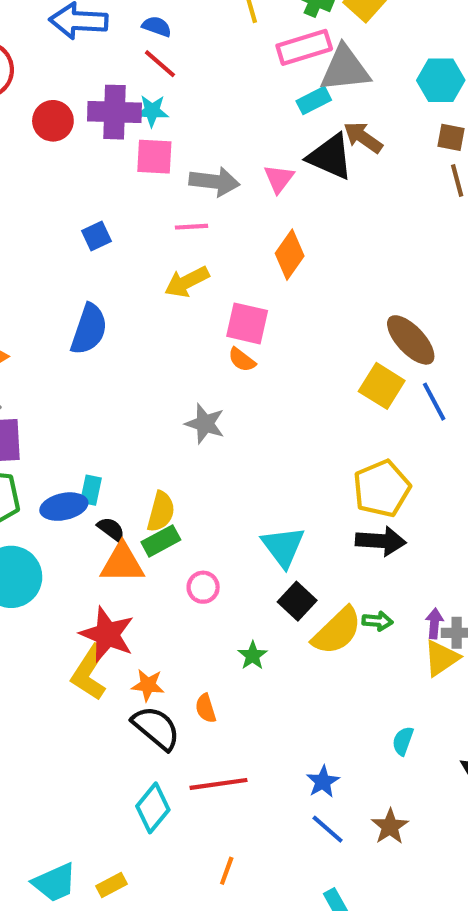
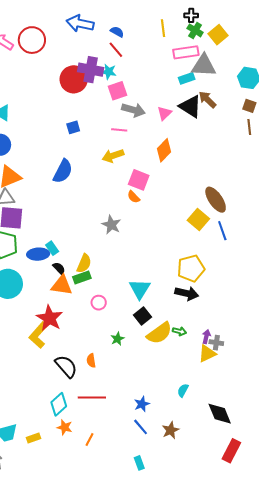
red circle: (53, 121) -> (74, 79), moved, size x1.4
pink square: (154, 157) -> (118, 91), moved, turned -30
cyan rectangle: (91, 490) -> (52, 248), turned -56
orange star: (148, 685) -> (65, 427), moved

